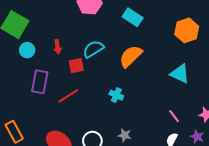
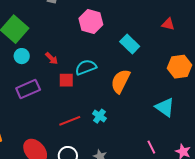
red arrow: (57, 47) -> (52, 58), turned -48
orange semicircle: (131, 56) -> (120, 81), turned -30
purple rectangle: (40, 82) -> (28, 89), turned 45
red line: (68, 96) -> (70, 121), moved

